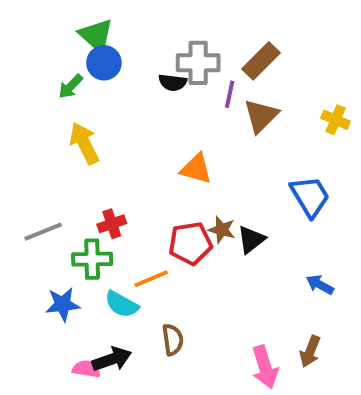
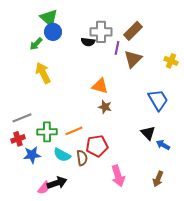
red cross: (112, 224) -> (18, 139), moved
brown star: (222, 230) -> (105, 107), moved
black triangle: (251, 239) -> (148, 133), moved, turned -35
red pentagon: (190, 243) -> (97, 146), moved
orange line: (151, 279) -> (74, 131), moved
brown semicircle: (173, 340) -> (82, 158), moved
pink arrow: (265, 367) -> (118, 176), moved
pink semicircle: (86, 369) -> (44, 188), turned 120

